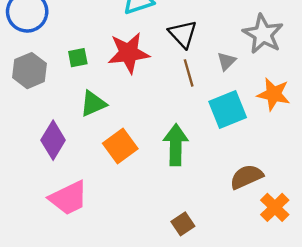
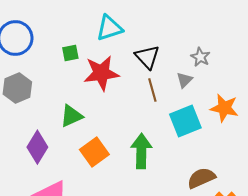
gray star: (263, 34) -> (200, 57), moved, size x0.6
green square: (78, 58) -> (70, 53), moved

